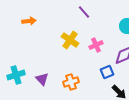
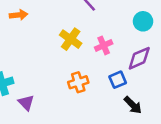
purple triangle: (42, 79) -> (26, 103), moved
orange cross: (71, 82) -> (78, 82), moved

